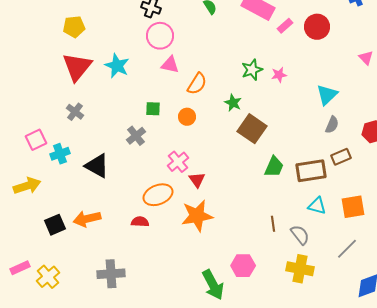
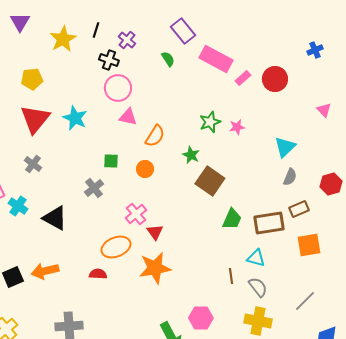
cyan cross: (60, 154) -> (18, 206), turned -36
cyan triangle: (317, 206) -> (256, 258), moved
orange square: (353, 207) -> (309, 245), moved

